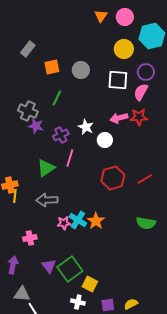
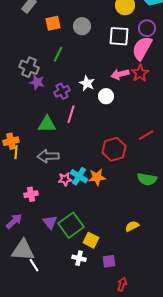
pink semicircle: (141, 92) -> (142, 48), size x1.4
red star: (139, 117) -> (140, 73), turned -30
green triangle: (46, 168) -> (47, 124), turned 36
red hexagon: (113, 178) -> (114, 149), moved
orange star: (96, 221) -> (97, 177), turned 30
purple arrow: (13, 265) -> (14, 221), turned 36
gray triangle: (22, 294) -> (23, 250), size x1.4
yellow semicircle: (131, 304) -> (132, 226), moved

